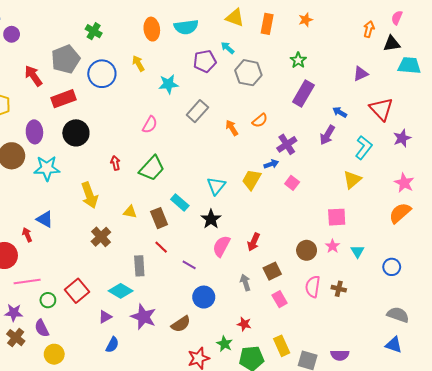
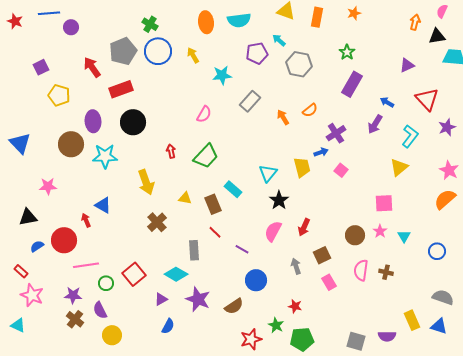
blue circle: (102, 74) -> (158, 51), moved
yellow trapezoid: (251, 180) -> (302, 167), turned 135
black star: (211, 219) -> (279, 200), moved
yellow rectangle: (282, 346) -> (412, 320), moved

